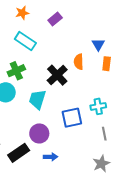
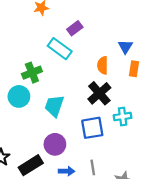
purple rectangle: (55, 19) -> (75, 28), moved
cyan rectangle: (25, 41) -> (60, 49), moved
black cross: (57, 75) -> (99, 93), moved
gray line: (104, 134) -> (93, 167), moved

